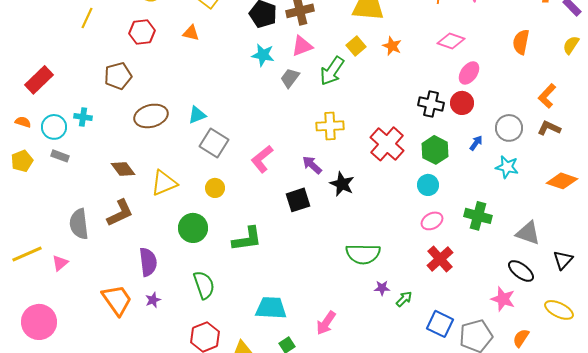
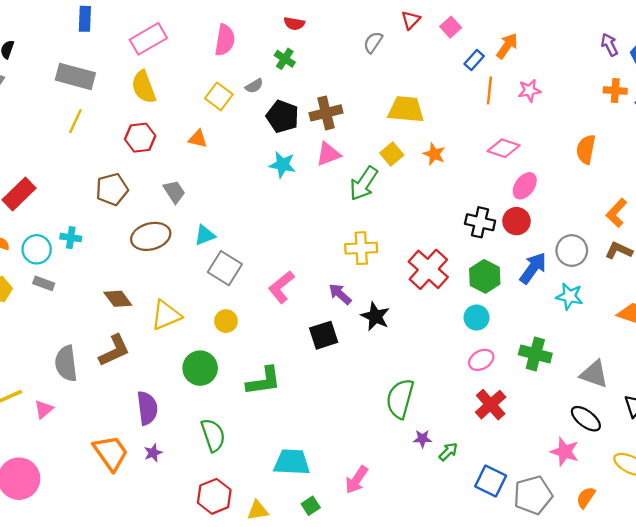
gray trapezoid: (290, 78) -> (174, 192), moved, turned 110
blue arrow: (476, 143) -> (533, 268), size x1.8
green semicircle: (363, 254) -> (400, 399), turned 104

